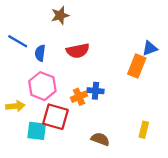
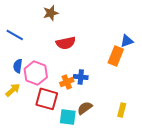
blue semicircle: (40, 53) -> (18, 66), moved
yellow arrow: (15, 106) -> (13, 90), turned -35
cyan square: (37, 131) -> (68, 117), moved
brown semicircle: (100, 139) -> (85, 108), moved, turned -56

